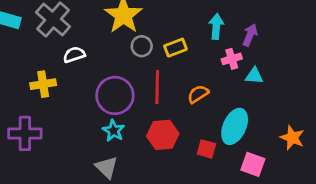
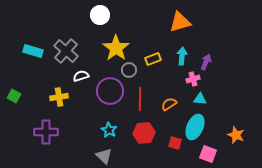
yellow rectangle: (175, 48) -> (153, 59), moved
cyan triangle: (254, 76) -> (200, 99), moved
purple circle: (115, 95) -> (110, 91), moved

